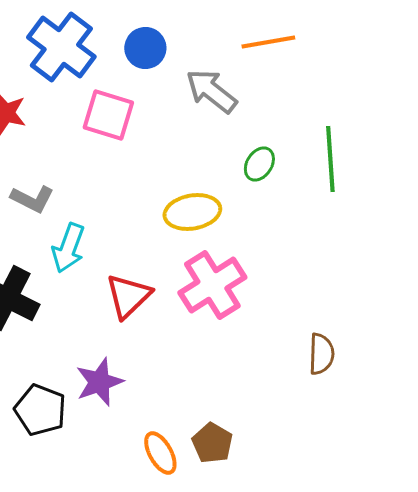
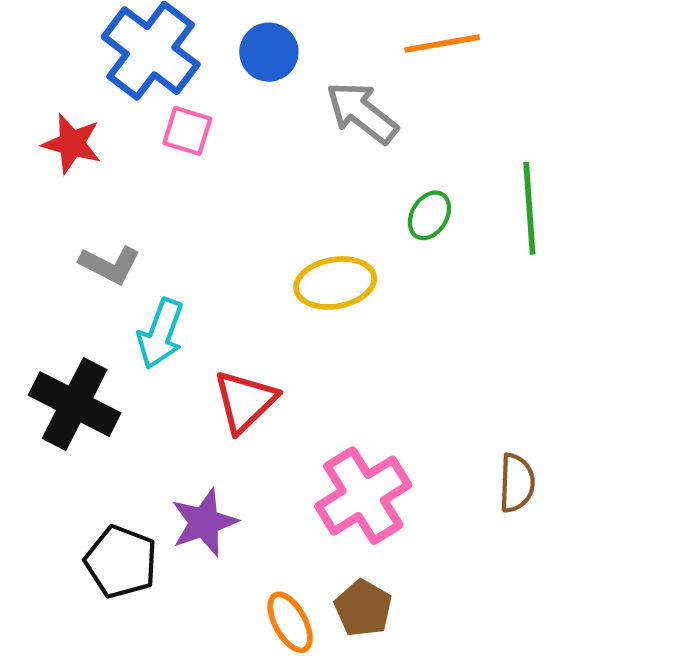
pink square: (108, 115) -> (187, 131), moved, size x0.7
pink cross: (212, 285) -> (363, 496), moved

